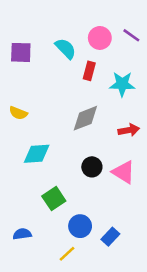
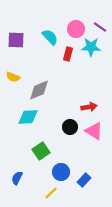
cyan star: (122, 84) -> (91, 47), moved
yellow semicircle: (18, 113) -> (13, 77), moved
gray diamond: (85, 118) -> (39, 90), moved
red arrow: (129, 130) -> (89, 107), moved
blue semicircle: (22, 234) -> (17, 178), turned -56

